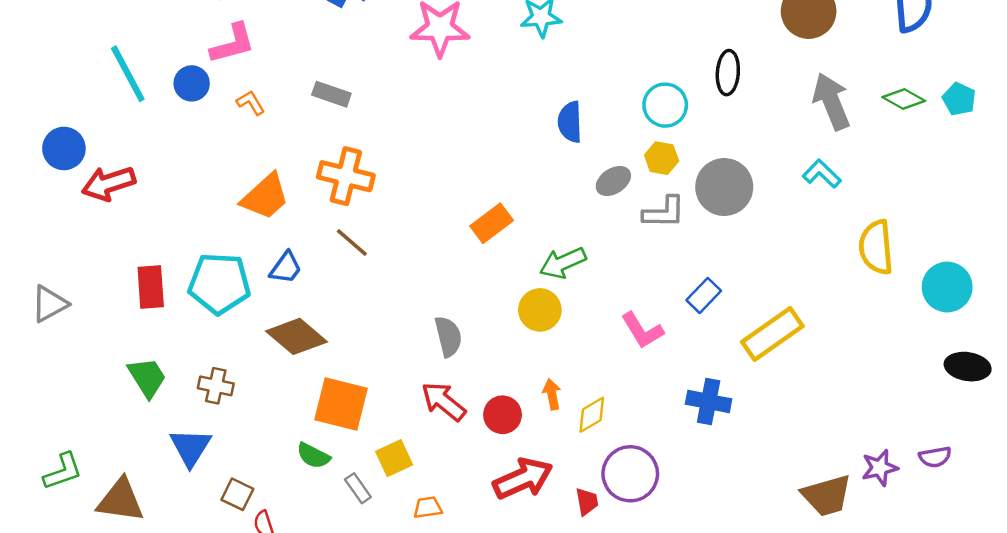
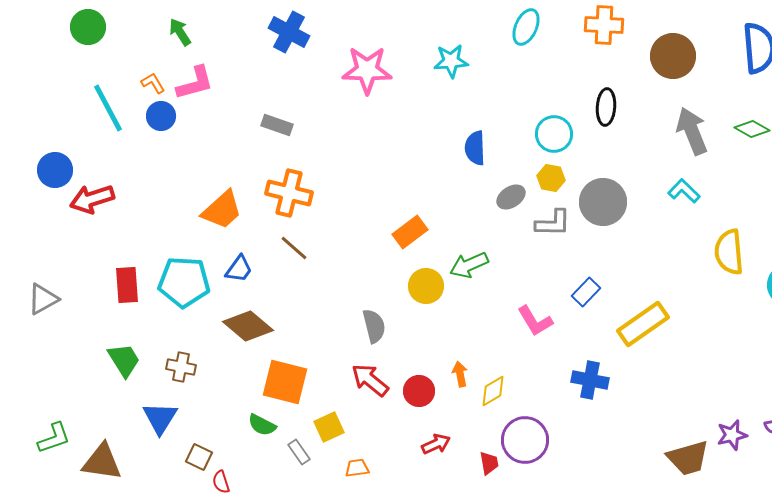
orange L-shape: (251, 103) -> (153, 83), moved
yellow circle: (540, 310) -> (426, 286), moved
red arrow: (523, 479) -> (436, 444), size x0.6

